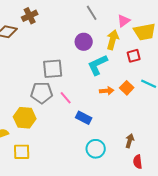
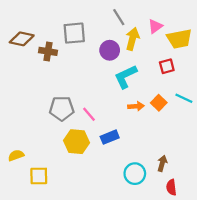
brown cross: (30, 16) -> (48, 51), moved, turned 35
yellow arrow: (113, 40) -> (132, 39), moved
gray square: (53, 69) -> (74, 33), moved
yellow hexagon: (25, 118) -> (77, 142), moved
blue rectangle: (84, 118) -> (110, 137), turned -49
cyan circle: (96, 149) -> (135, 174), moved

